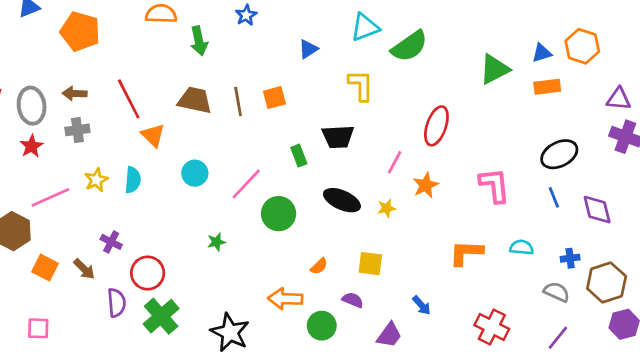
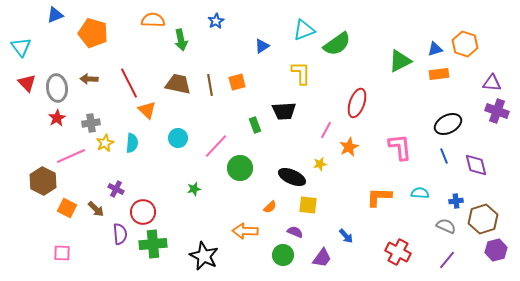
gray cross: (77, 130) -> (91, 123), moved
black ellipse: (342, 200) -> (292, 177), moved
green cross: (161, 316) -> (153, 244), turned 36
green circle: (322, 326) -> (283, 255), moved

